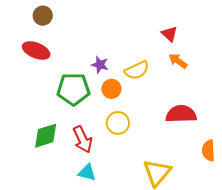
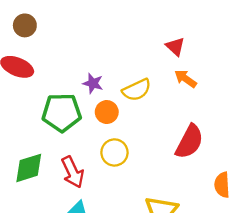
red semicircle: (181, 114) -> (189, 142), turned 120

